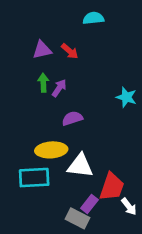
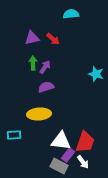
purple semicircle: (72, 118) -> (46, 87), moved
white triangle: (80, 166) -> (61, 141), moved
cyan rectangle: (34, 178) -> (14, 135), moved, size x0.6
white arrow: (129, 207) -> (83, 162), moved

